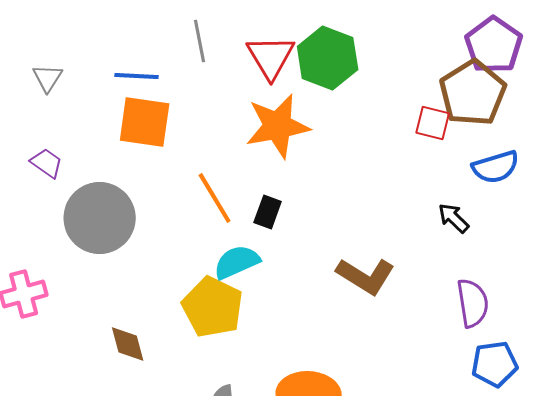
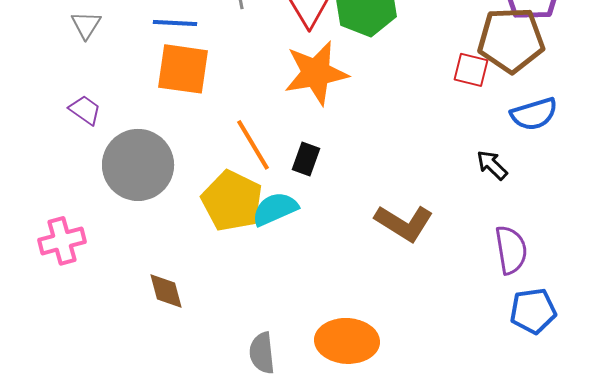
brown pentagon: (473, 93) -> (511, 40), turned 30
yellow pentagon: (213, 307) -> (232, 201), moved

